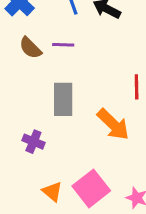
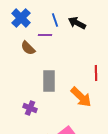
purple line: (63, 45) -> (45, 35), moved

